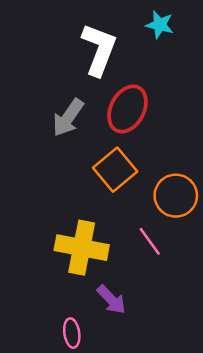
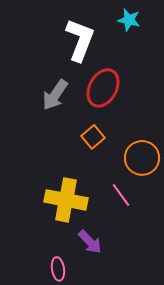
orange square: (115, 170) -> (93, 137), size x0.7

